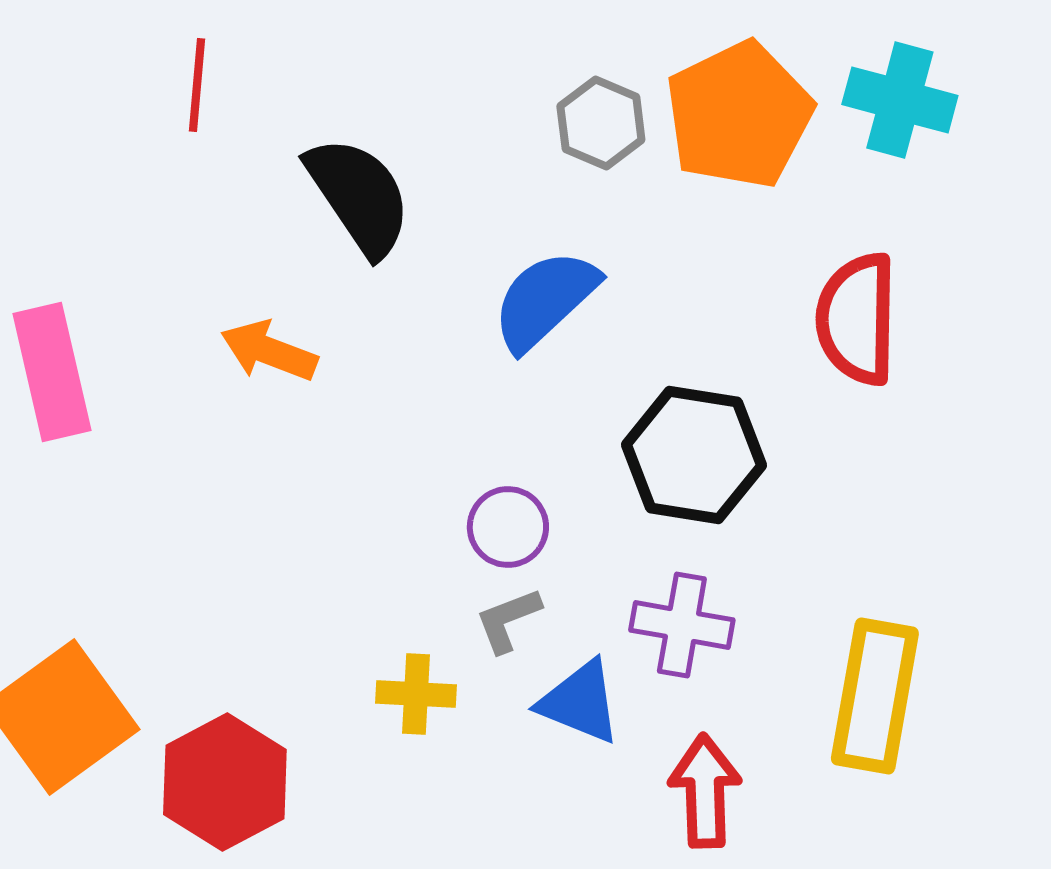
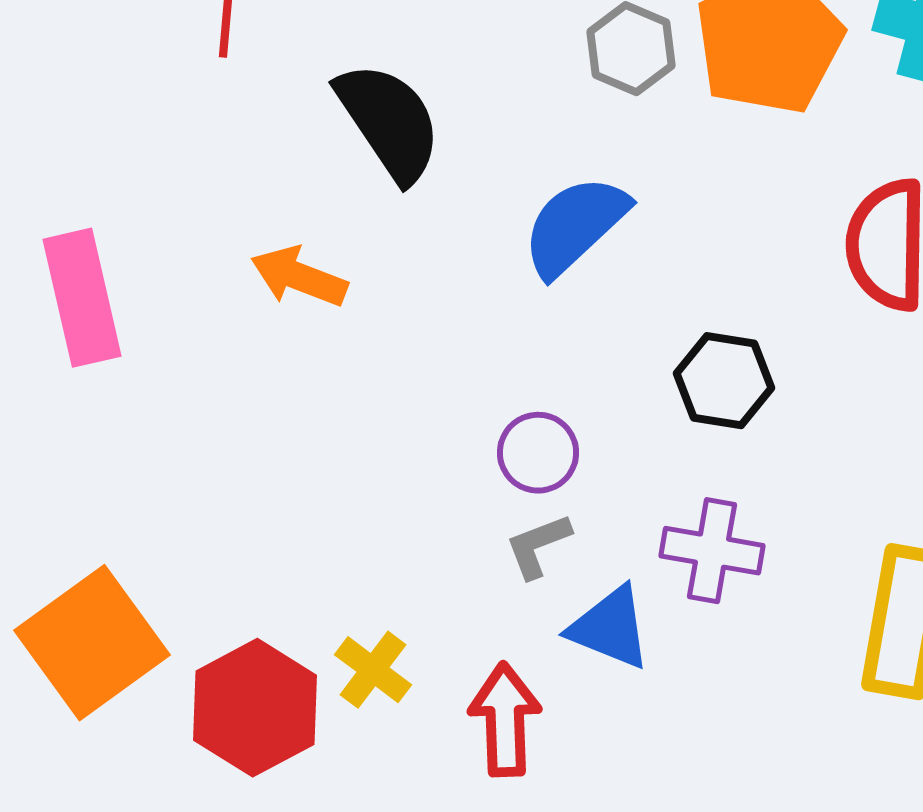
black hexagon: (694, 455) -> (724, 381), size x0.7
yellow cross: (416, 694) -> (373, 670), moved, turned 34
red arrow: (705, 791) -> (505, 720), moved

